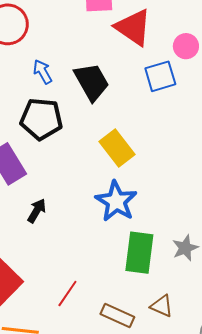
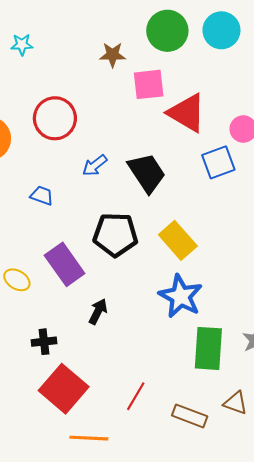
blue arrow: (43, 72) -> (95, 166), turned -95
black pentagon: (41, 119) -> (115, 235), moved

